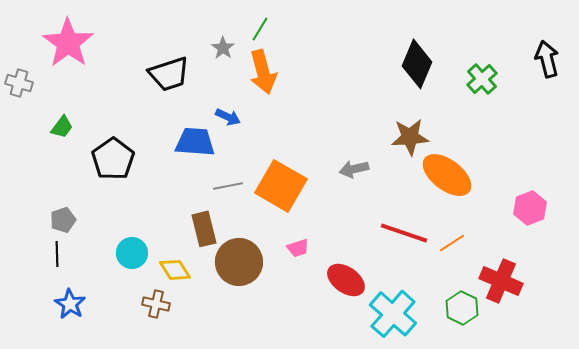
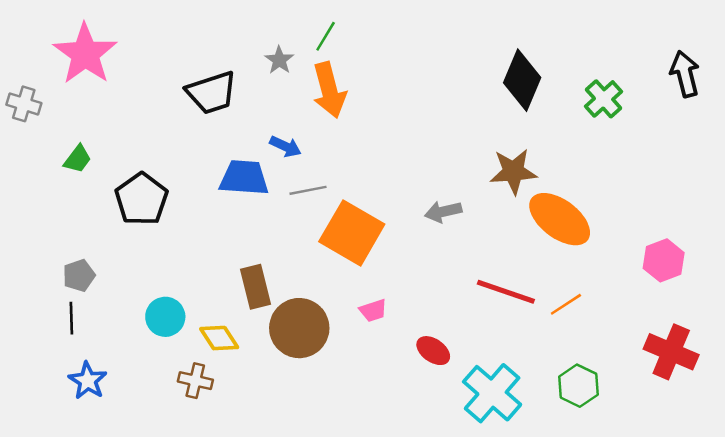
gray line: (228, 186) -> (308, 190), moved
red ellipse: (346, 280) -> (433, 351), size x0.7
red cross: (501, 281) -> (671, 352), moved

